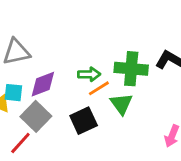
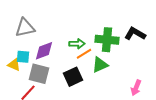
green triangle: (121, 104) -> (100, 65), turned 42
gray square: (36, 116) -> (39, 74), turned -30

